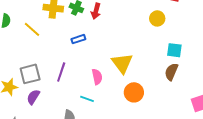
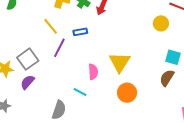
yellow line: (32, 29) -> (51, 26), moved
purple line: (61, 72) -> (59, 48), moved
gray square: (30, 74) -> (28, 59), turned -30

